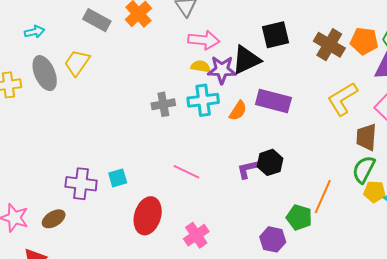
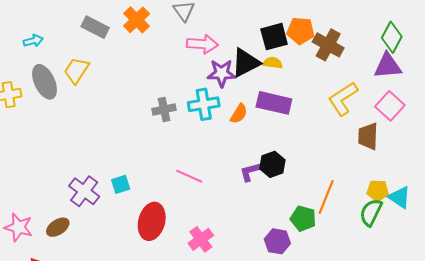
orange pentagon: (364, 41) -> (301, 31), moved
yellow semicircle: (201, 66) -> (273, 63), moved
green semicircle: (364, 169) -> (371, 212), moved
purple cross: (81, 184) -> (84, 191), turned 32

